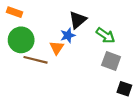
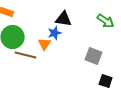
black triangle: (78, 20) -> (64, 19), turned 48
green arrow: (106, 35) -> (106, 21), moved

